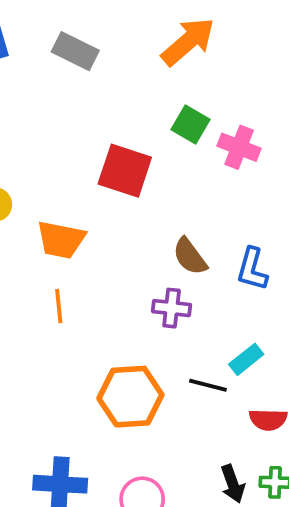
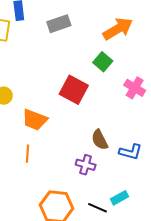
gray rectangle: (75, 51) -> (59, 24), turned -55
green square: (191, 124) -> (103, 62), moved
blue L-shape: (252, 269) -> (131, 152), turned -100

